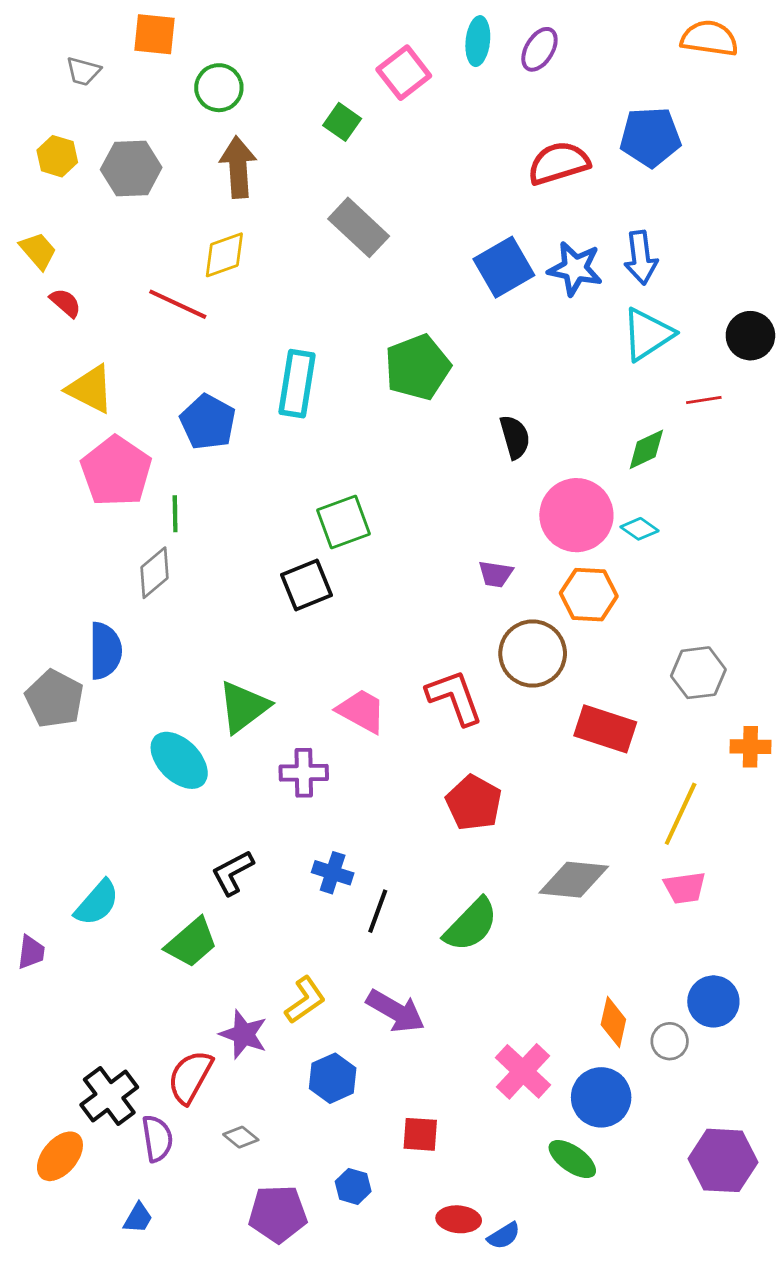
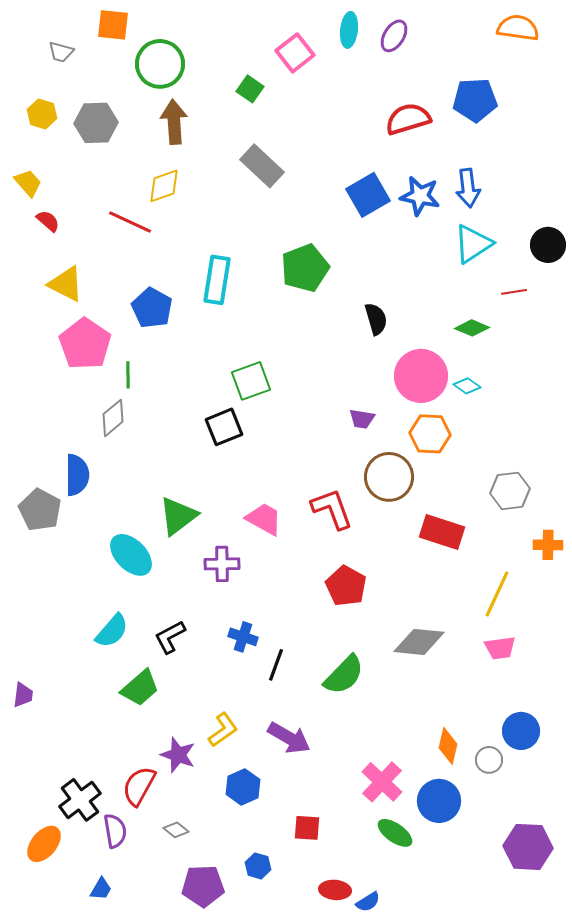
green circle: (219, 88) -> (160, 64), size x1.4
green diamond: (646, 449) -> (472, 328), turned 48
cyan semicircle: (97, 903) -> (112, 631), moved
green ellipse: (572, 1159) -> (395, 833), moved

